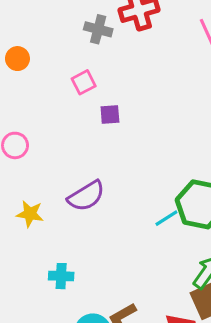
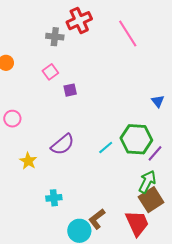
yellow star: (30, 214) -> (28, 161), turned 30
cyan line: (166, 218) -> (106, 148), moved

